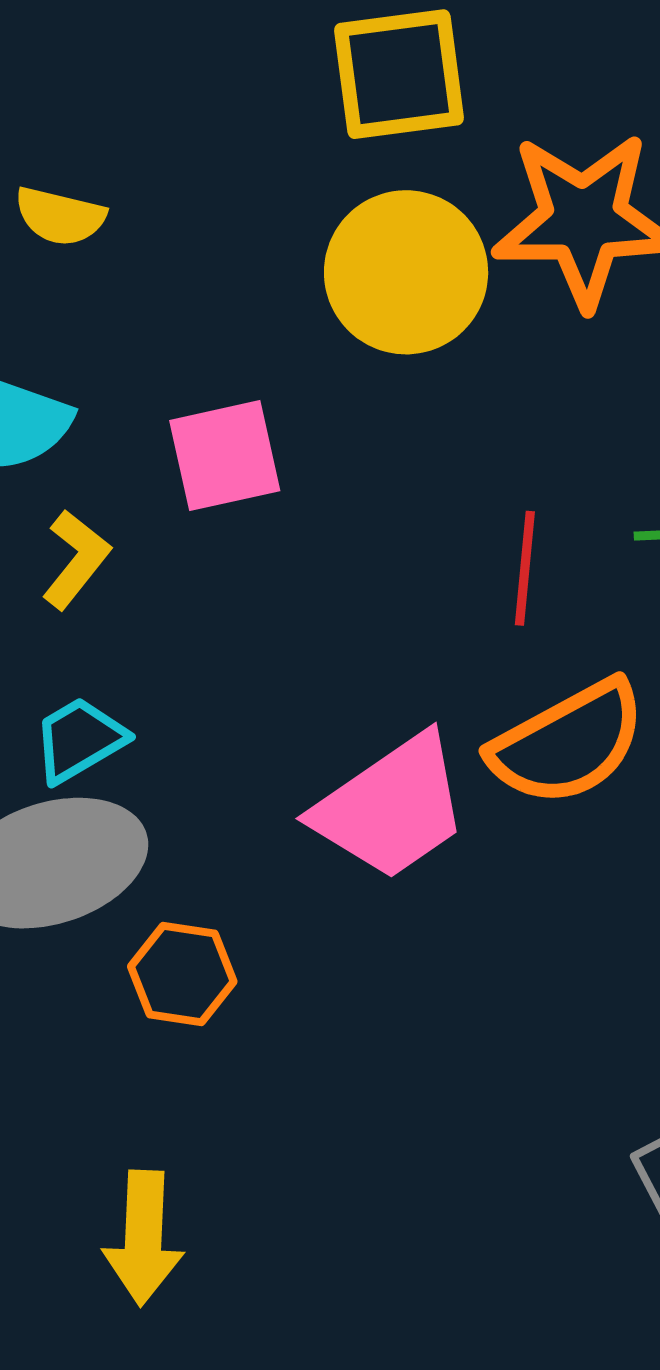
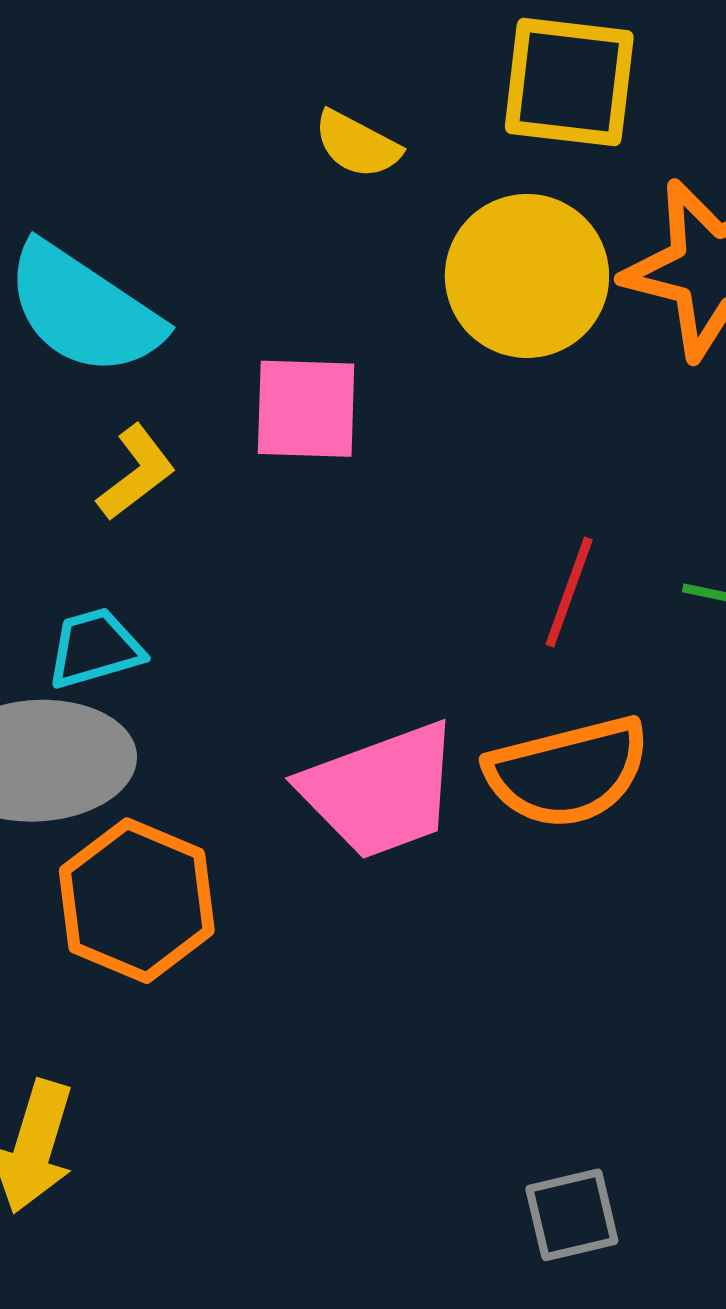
yellow semicircle: (60, 216) -> (357, 144), moved
orange hexagon: (182, 974) -> (137, 901), size x1.5

